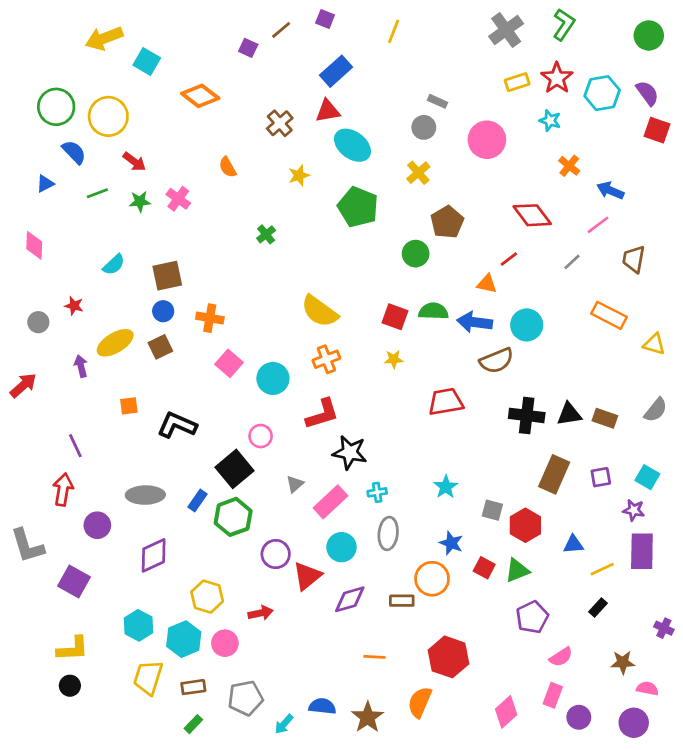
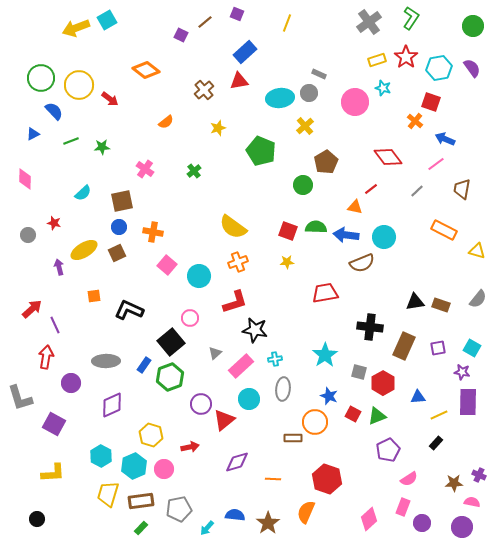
cyan square: (147, 62) -> (107, 20), moved, turned 30
cyan star: (550, 121) -> (383, 88), moved
red square: (657, 130) -> (431, 102), moved
cyan ellipse: (352, 145) -> (280, 98), moved, turned -44
red arrow: (134, 162) -> (110, 99), moved
orange semicircle: (228, 167) -> (166, 122), turned -98
pink cross: (178, 199) -> (145, 169), moved
red arrow: (23, 385) -> (32, 309), moved
black cross: (527, 415) -> (370, 327), moved
cyan star: (446, 487) -> (325, 355), size x1.4
purple diamond: (350, 599) -> (237, 462), moved
purple cross: (664, 628) -> (479, 475), moved
black circle: (70, 686) -> (37, 519), moved
brown rectangle: (193, 687) -> (141, 501), size x1.4

